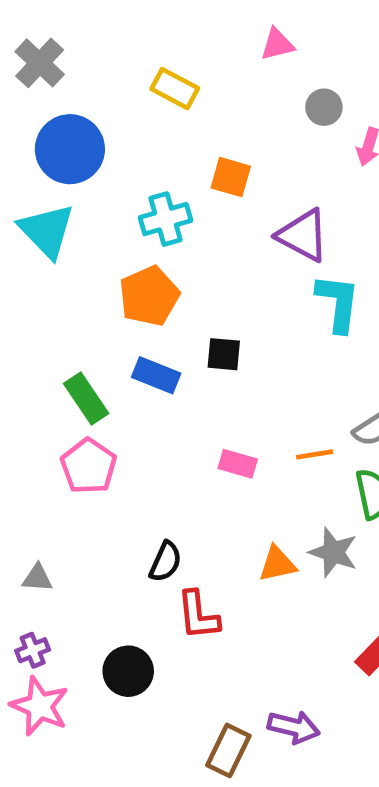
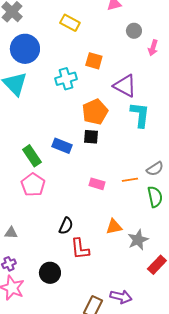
orange pentagon: (149, 296) -> (95, 112), moved
gray star: (333, 552) -> (138, 240), moved, turned 30

